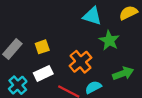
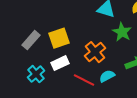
yellow square: (42, 47) -> (59, 38), size x1.5

